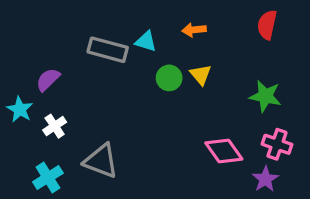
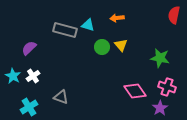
red semicircle: (267, 25) -> (174, 15), moved
cyan star: (20, 109) -> (13, 76), moved
gray triangle: (101, 161) -> (61, 97), size x0.7

